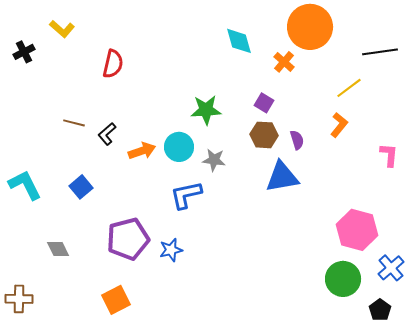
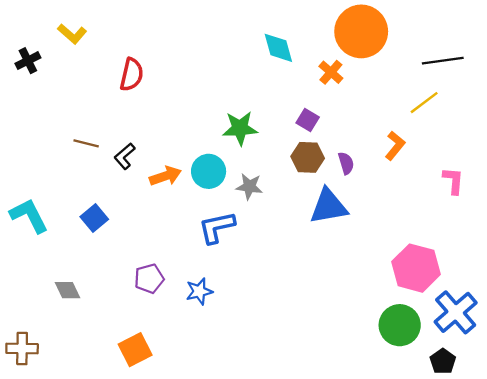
yellow line: (349, 88) -> (424, 103), moved
purple pentagon: (128, 239) -> (149, 279), size x0.6
blue cross: (391, 268) -> (456, 312), size x1.4

